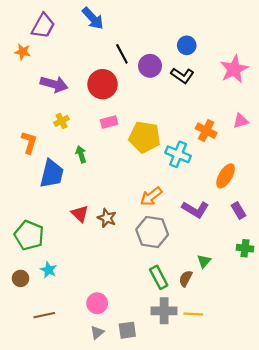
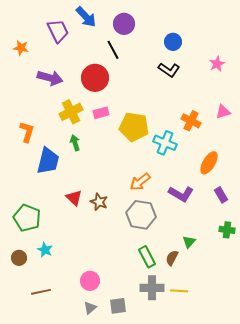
purple trapezoid: (43, 26) -> (58, 31), moved, turned -55
purple circle: (150, 66) -> (124, 24), moved
pink star: (234, 69) -> (217, 64), size x0.6
yellow cross: (62, 121) -> (71, 112), moved, size x1.6

